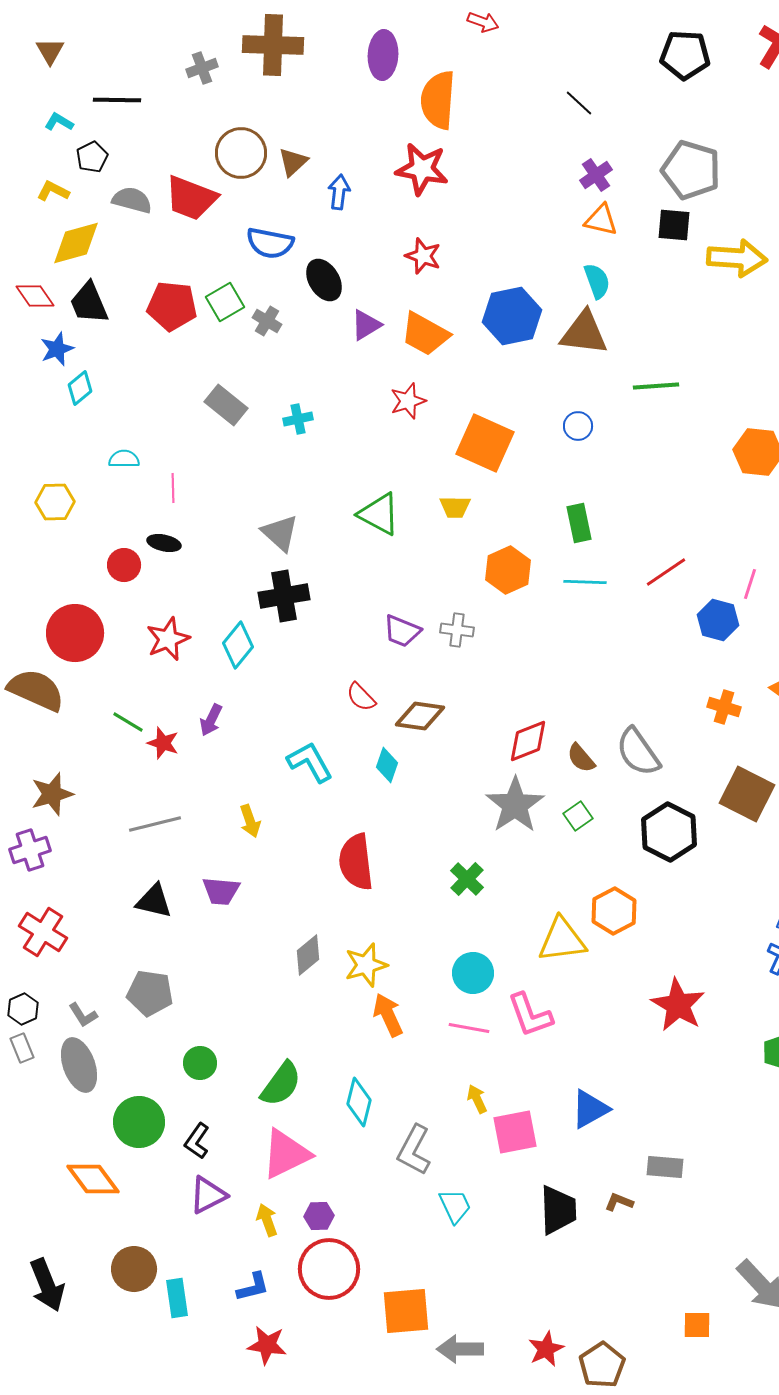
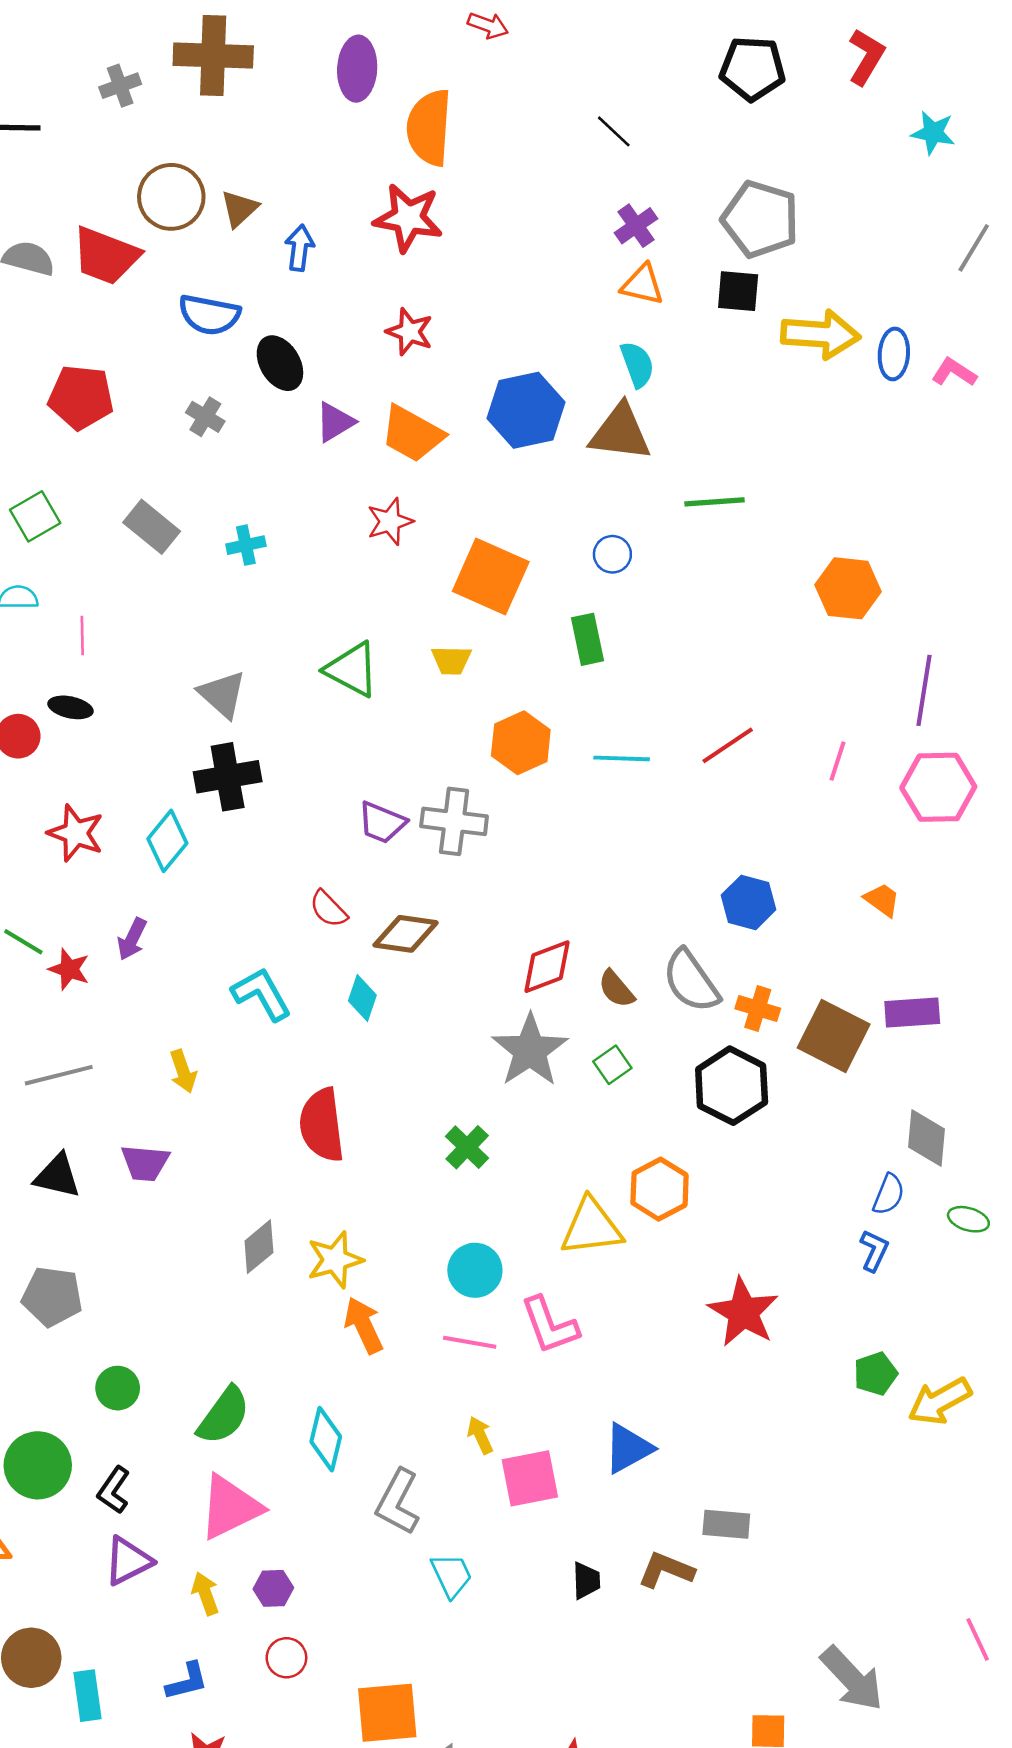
green square: (225, 302) -> (35, 516), moved
green rectangle: (579, 523) -> (588, 639), moved
blue hexagon: (718, 620) -> (749, 902), moved
gray cross: (457, 630) -> (454, 821), size x1.5
red star: (168, 639) -> (76, 833), turned -30
orange cross: (724, 707) -> (758, 1008), moved
brown L-shape: (619, 1202) -> (666, 1570), size x1.5
black trapezoid: (558, 1210) -> (586, 1581), size x0.6
red circle: (329, 1269) -> (286, 1658), size x0.5

